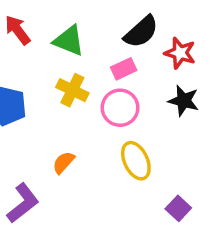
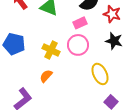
yellow cross: (72, 90) -> (51, 50), moved
yellow ellipse: (136, 161) -> (100, 74), moved

